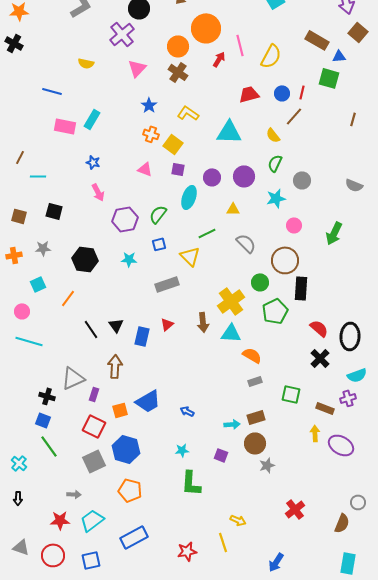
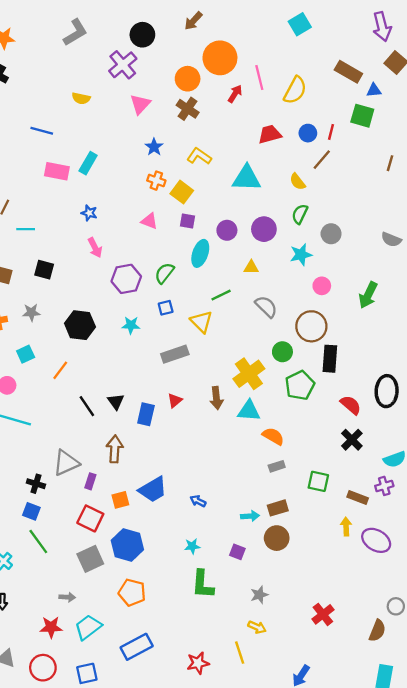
black ellipse: (350, 336) -> (387, 391), moved
gray star: (267, 465) -> (259, 595), moved

